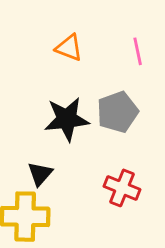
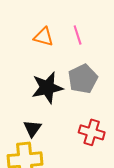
pink line: (138, 51) -> (78, 35), moved

